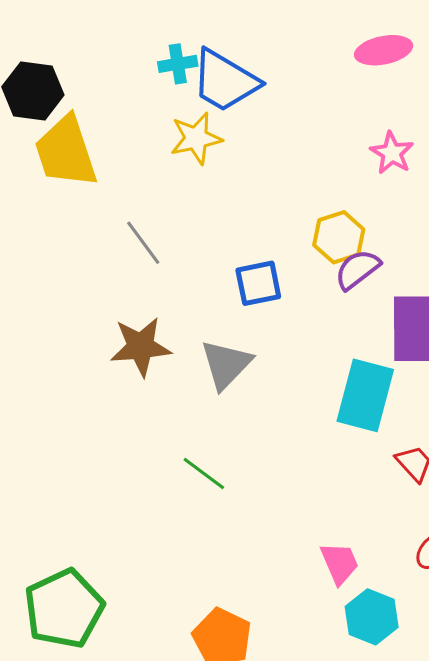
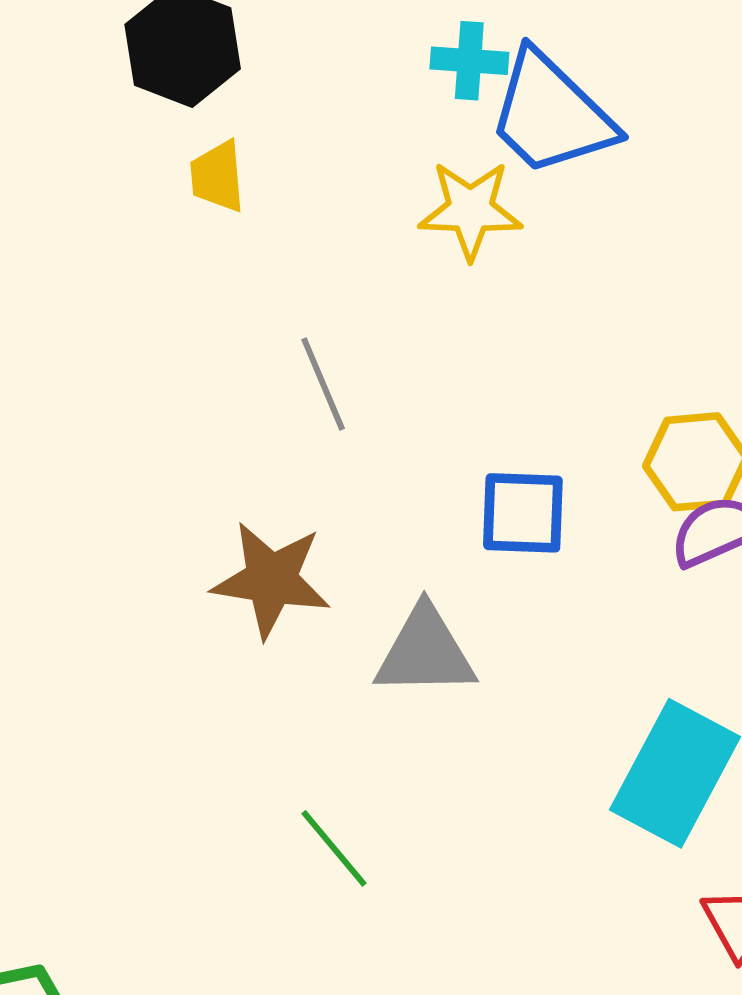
yellow trapezoid: (66, 152) -> (217, 177), size x0.5
gray triangle: (226, 364) -> (425, 652), turned 32

